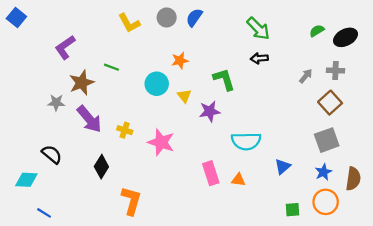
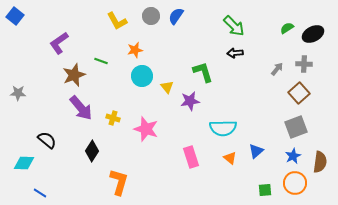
orange star: (180, 61) -> (135, 50), moved
gray star: (56, 103) -> (18, 93), moved
orange triangle: (238, 180) -> (230, 158), moved, turned 32

